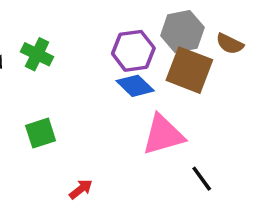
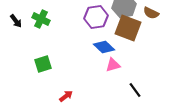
blue diamond: (135, 86) -> (104, 47), moved
pink triangle: (163, 135) -> (113, 65), size x0.6

